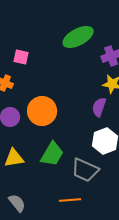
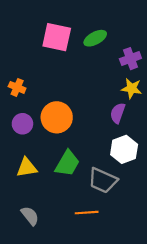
green ellipse: (78, 37) -> (95, 38), size x0.7
pink square: (21, 57) -> (57, 37), moved, size x1.8

